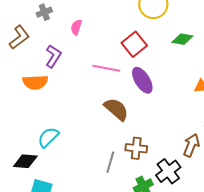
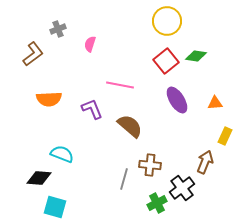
red square: (134, 44) -> (166, 61), moved
purple L-shape: (53, 56) -> (92, 109), moved, turned -55
purple ellipse: (142, 80) -> (177, 100), moved
cyan semicircle: (48, 137) -> (62, 154), turned 65

